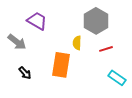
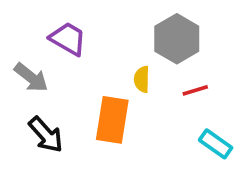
black arrow: (25, 73) -> (46, 135), size x1.5

